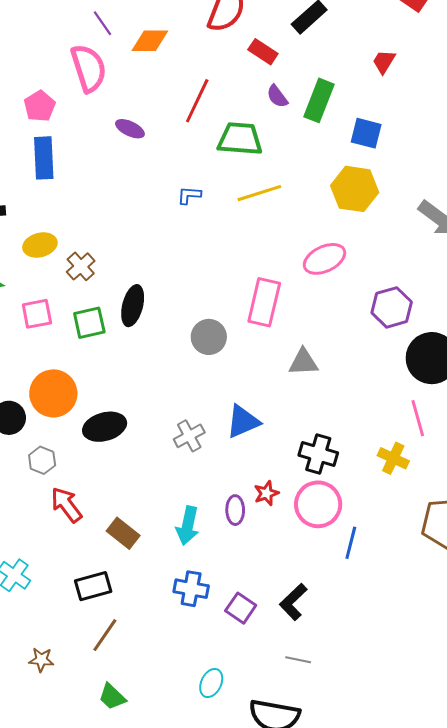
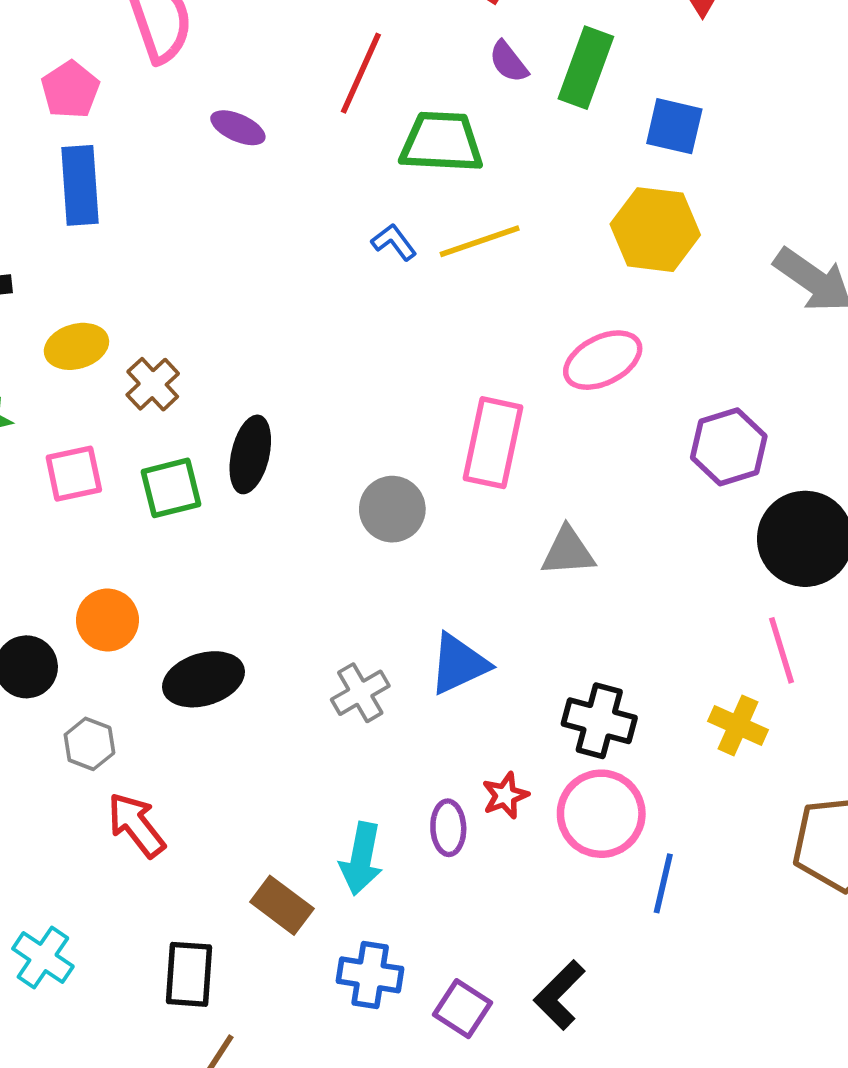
blue L-shape: (189, 195) -> (394, 242), moved, turned 50
orange circle: (53, 393) -> (107, 620), size x0.7
brown rectangle: (123, 533) -> (282, 905), moved
black rectangle: (93, 586) -> (189, 974), turned -69

